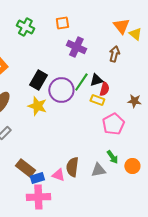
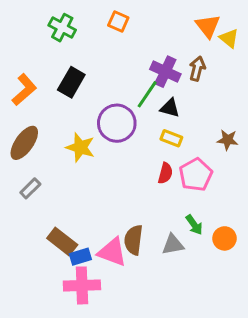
orange square: (62, 23) -> (118, 22), turned 32
purple cross: (76, 47) -> (165, 72), moved
black rectangle: (38, 80) -> (71, 82), moved
black triangle: (96, 80) -> (170, 108), turned 32
green line: (81, 82) -> (147, 94), moved
red semicircle: (104, 89) -> (165, 173), moved
pink triangle: (58, 175) -> (112, 252), size x1.5

